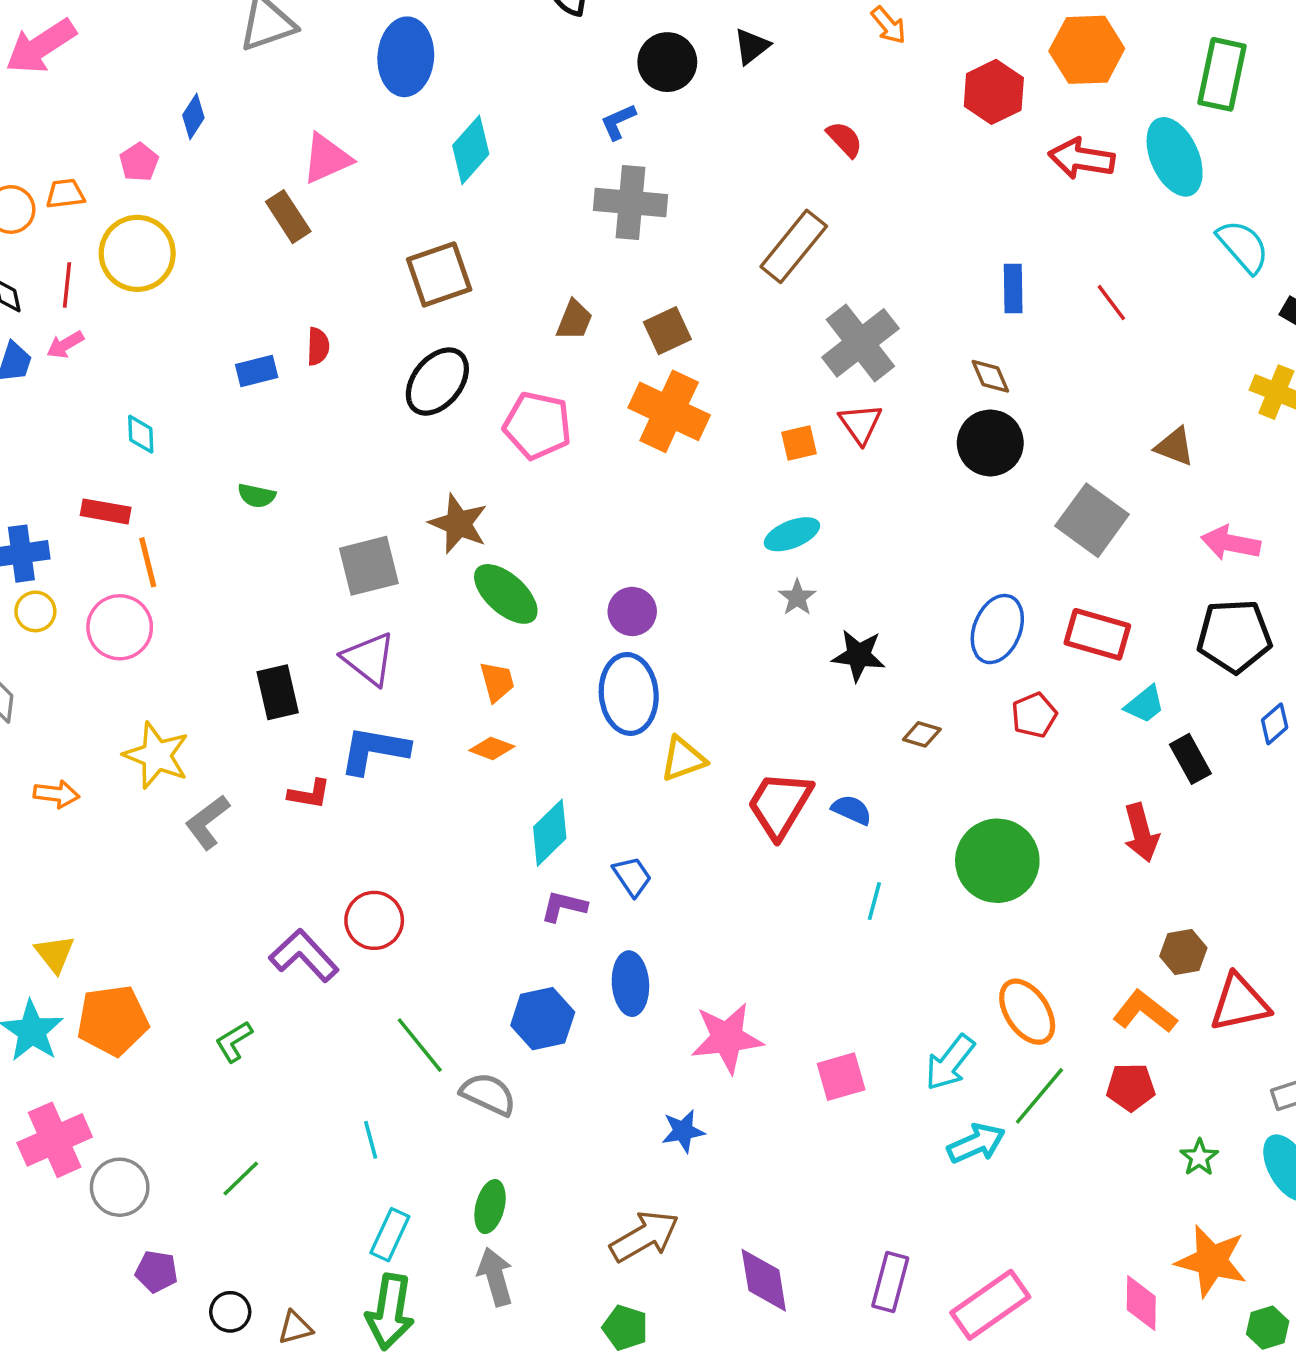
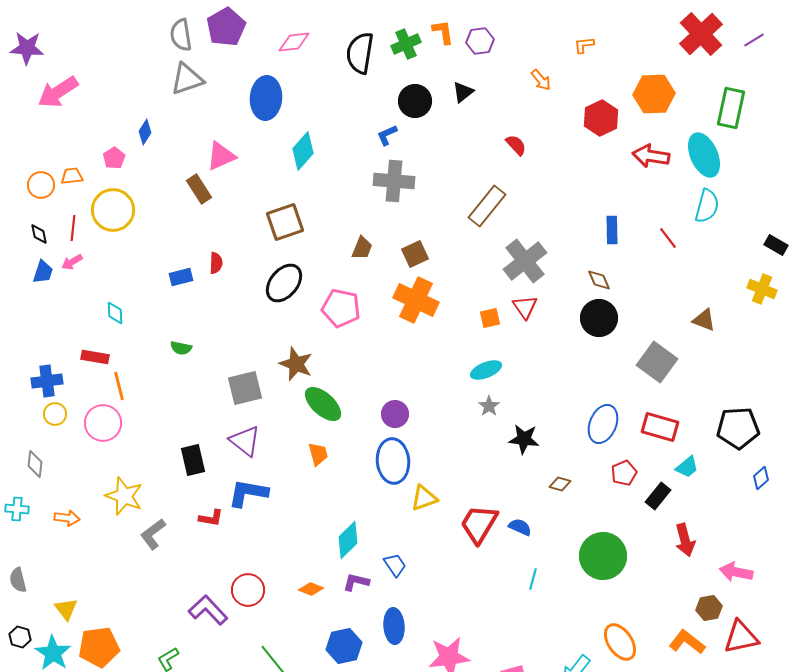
cyan semicircle: (1243, 246) -> (707, 206), moved, turned 56
pink arrow: (1231, 543) -> (736, 572), moved
orange diamond: (492, 748) -> (311, 589), moved
black rectangle: (1190, 759) -> (658, 496), moved, turned 68

